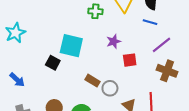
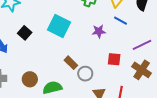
blue line: (150, 22) -> (120, 21), moved
red square: (130, 60) -> (114, 59), moved
black square: (53, 63) -> (25, 33), moved

